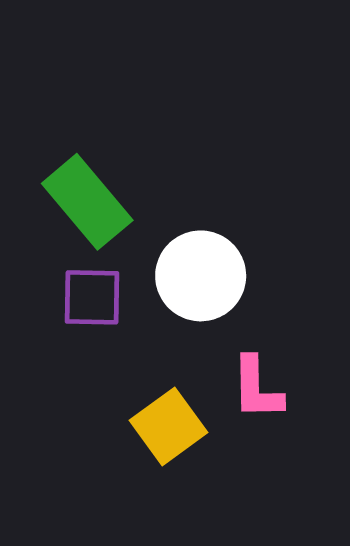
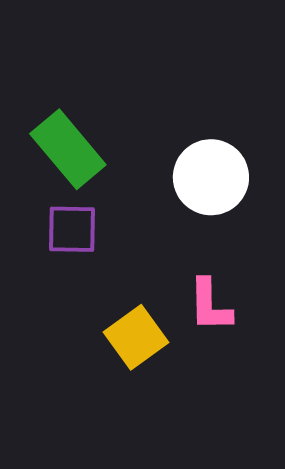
white circle: (201, 276) -> (211, 177), moved

